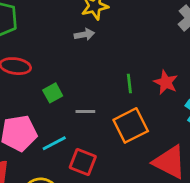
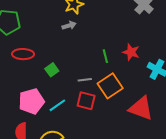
gray line: (85, 111) -> (85, 80), moved
red square: (83, 162) -> (86, 101), moved

